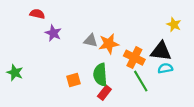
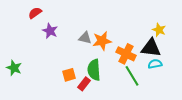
red semicircle: (37, 14) -> (35, 13), turned -48
yellow star: (174, 25) -> (159, 30), moved
red rectangle: (104, 93) -> (84, 84), moved

